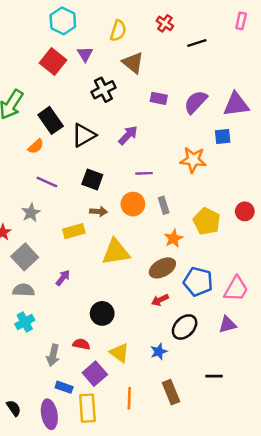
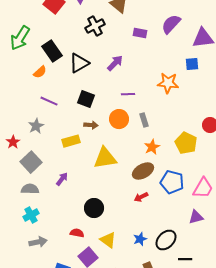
purple semicircle: (196, 102) -> (171, 24), moved
yellow pentagon: (207, 221) -> (186, 143), moved
black ellipse: (185, 327) -> (166, 240), moved
gray arrow: (53, 355) -> (38, 242), moved, turned -114

